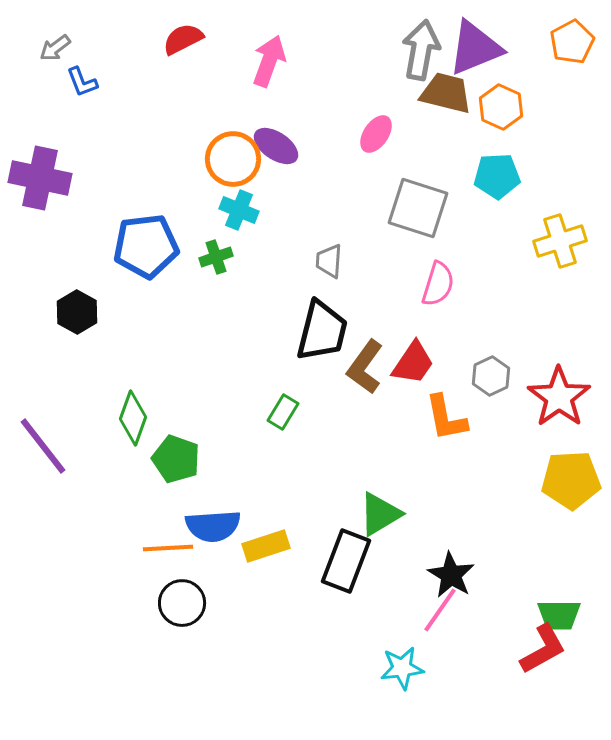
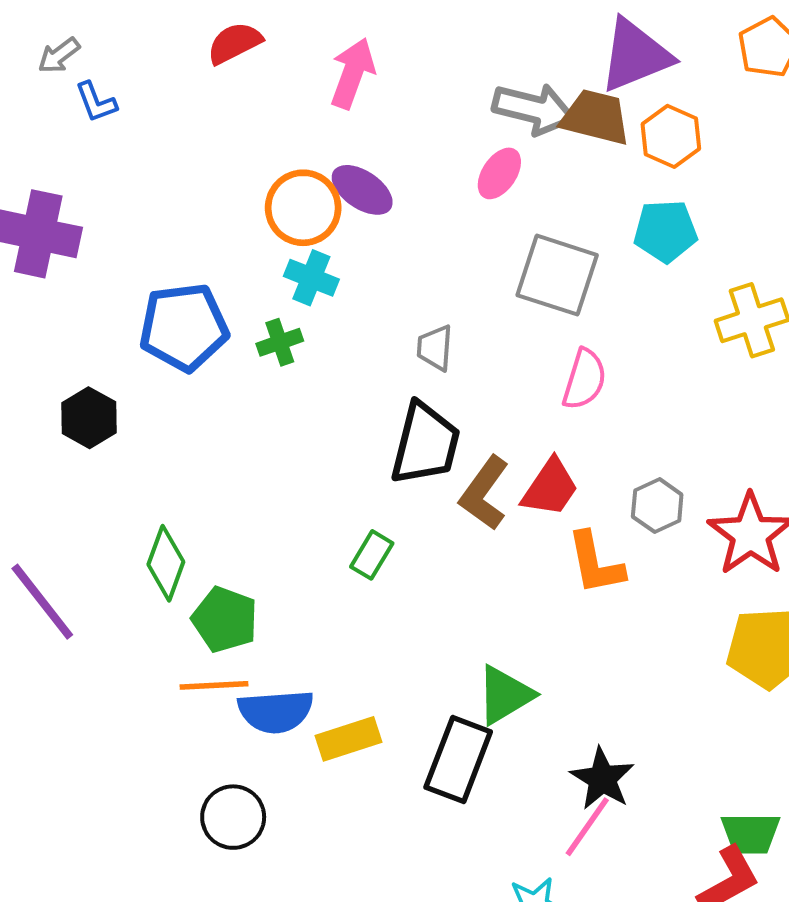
gray arrow: (421, 50) -> (534, 109), moved, turned 94
orange line: (168, 548) -> (214, 685), moved

